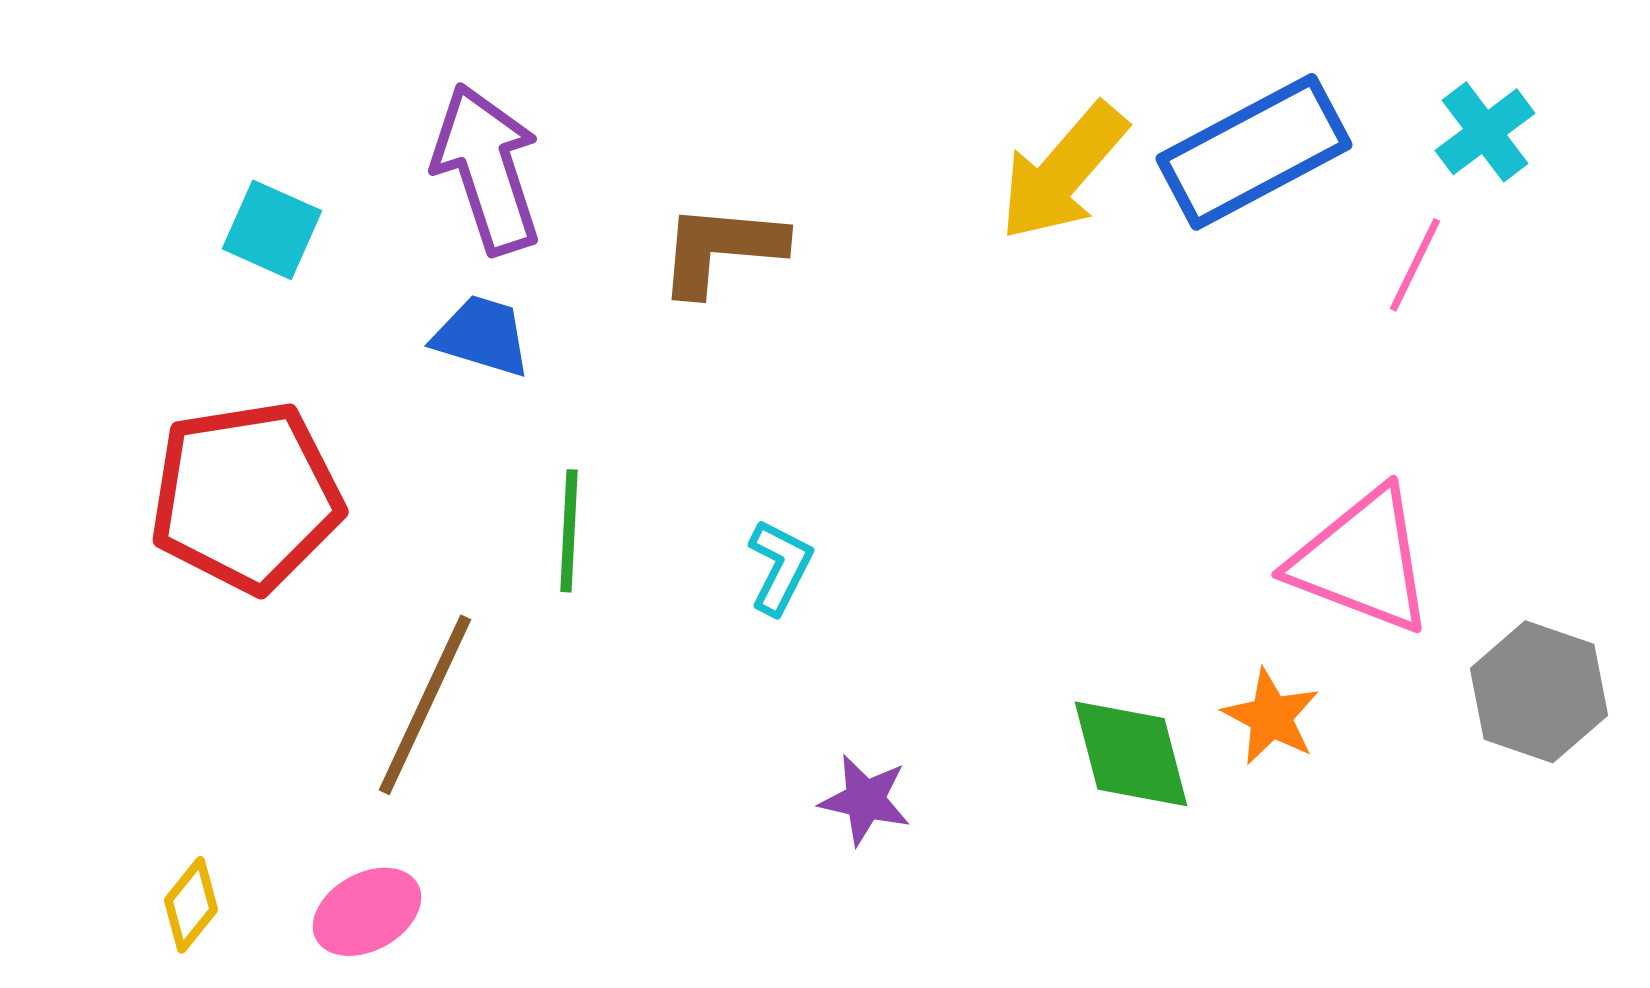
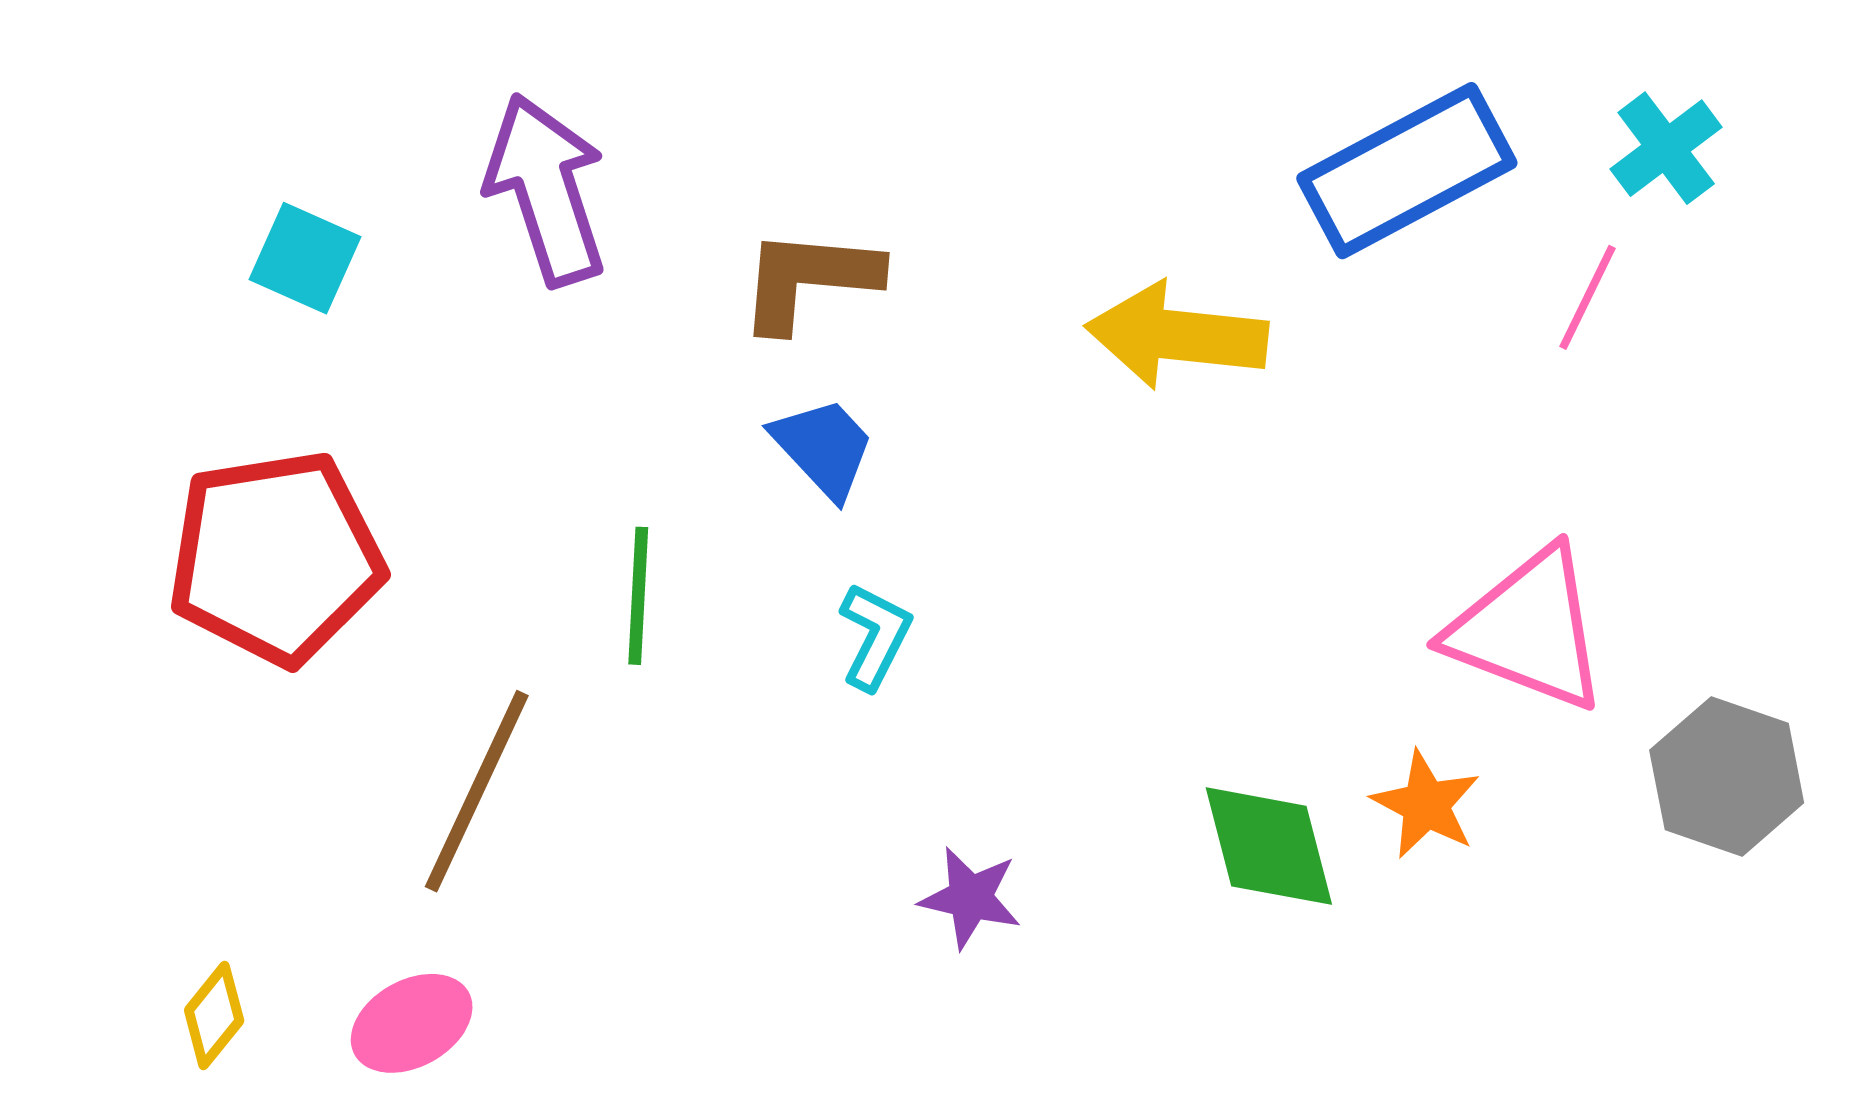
yellow arrow: (1063, 172) -> (1177, 336), moved, turned 55
blue trapezoid: (482, 336) -> (823, 448), moved, turned 30

